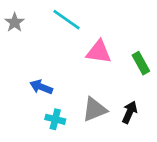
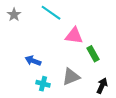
green rectangle: (141, 63) -> (93, 54), moved
black arrow: (130, 112) -> (102, 86), moved

